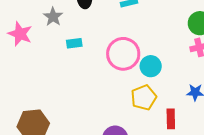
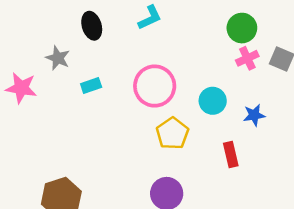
cyan circle: (151, 66) -> (213, 101), moved
yellow pentagon: (144, 98) -> (172, 133), moved

